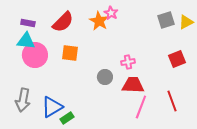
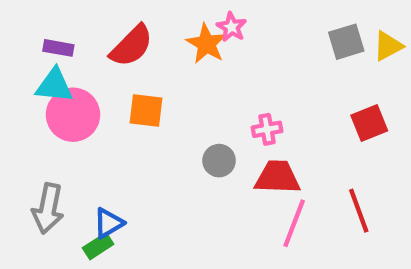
blue triangle: (52, 107) -> (108, 223), size x0.7
green rectangle: (67, 118) -> (98, 246), moved

